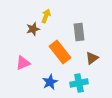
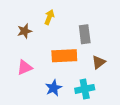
brown star: (33, 29) -> (25, 31), moved
orange rectangle: (60, 52) -> (64, 56), turned -55

